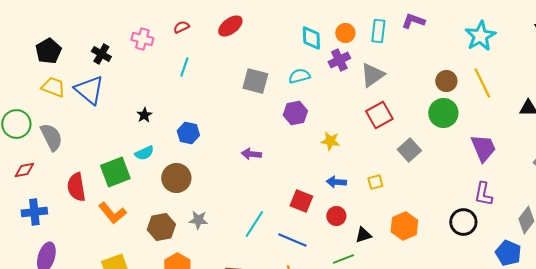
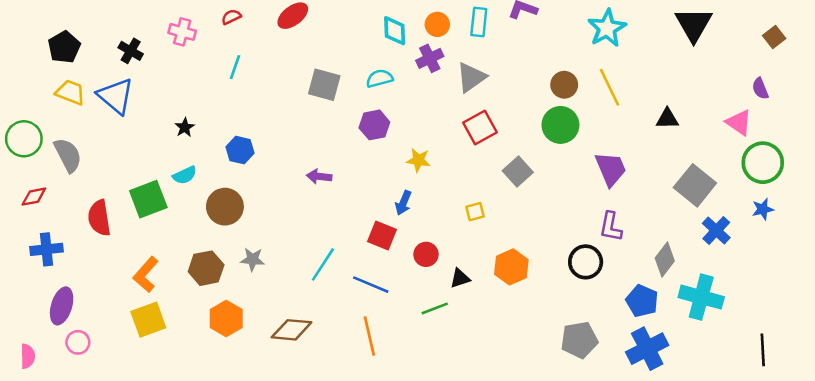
blue arrow: (336, 182) -> (403, 203), moved, turned -72
orange L-shape: (112, 213) -> (146, 274), moved, turned 80

